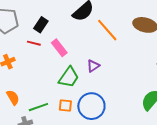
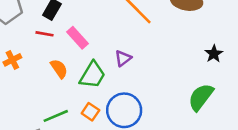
orange semicircle: (13, 97) -> (59, 69), moved
orange square: (65, 106) -> (90, 112), turned 32

